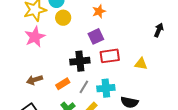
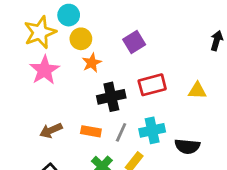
orange star: (99, 11) -> (92, 63), moved
purple square: (96, 36) -> (134, 42), moved
orange rectangle: (63, 84) -> (91, 131), turned 48

